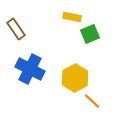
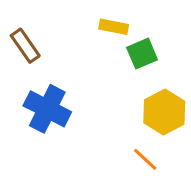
yellow hexagon: (75, 78) -> (164, 112), moved

